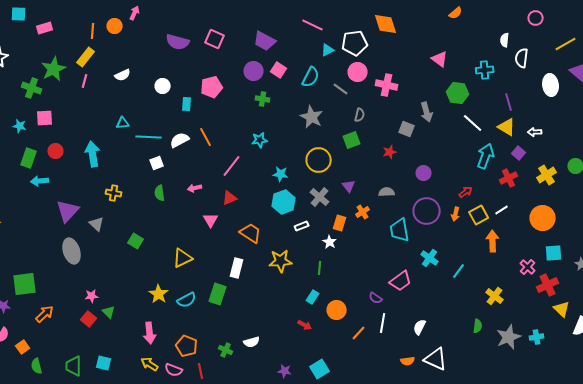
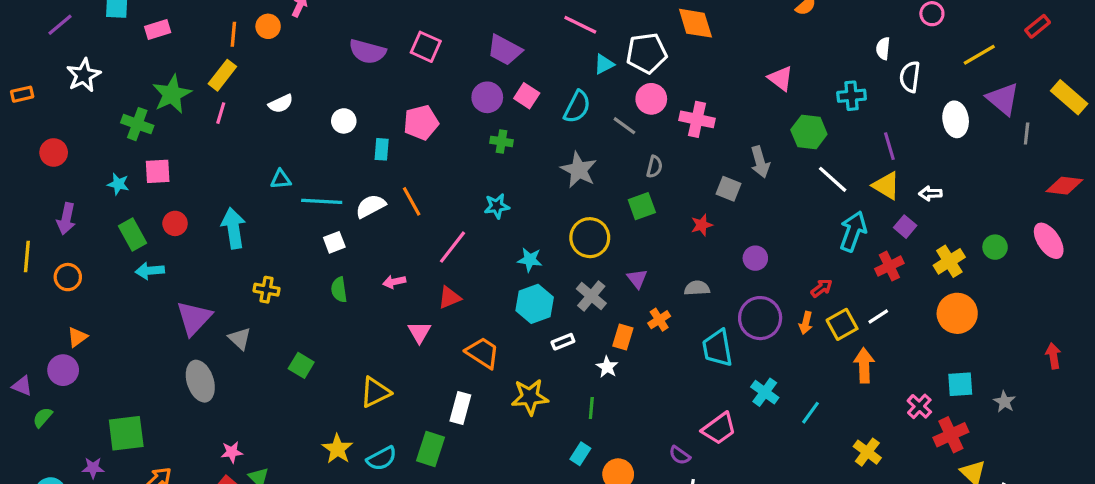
green rectangle: (29, 158) -> (132, 234), turned -48
orange circle: (543, 218) -> (957, 313), moved

